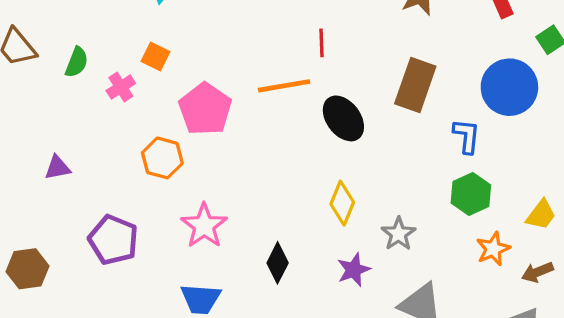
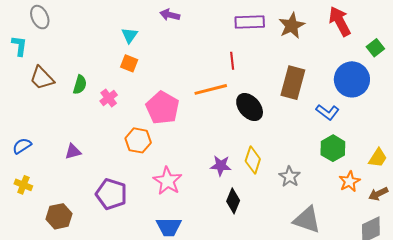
orange square: (156, 57) -> (129, 63), moved
blue L-shape: (467, 136) -> (327, 112), turned 125
black diamond: (278, 263) -> (233, 201), moved
purple star: (354, 270) -> (221, 166), moved, turned 30

